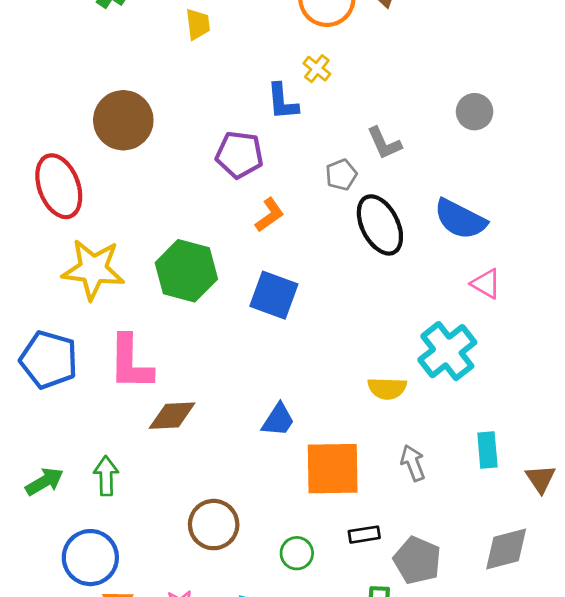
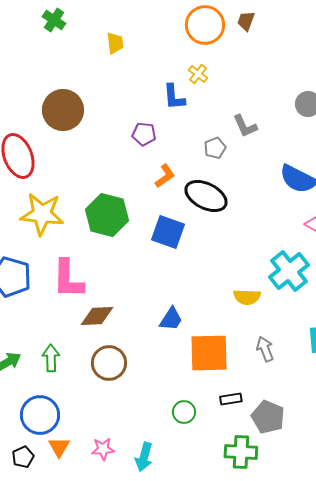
purple pentagon: (239, 155) -> (144, 134), size x0.7
black ellipse: (380, 225) -> (206, 196), moved, turned -36
brown circle: (214, 525) -> (109, 363), moved

